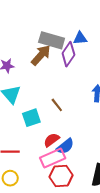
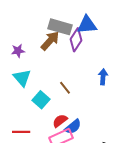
blue triangle: (80, 38) -> (87, 25), size x1.5
cyan square: (31, 118) -> (41, 100), turned -30

